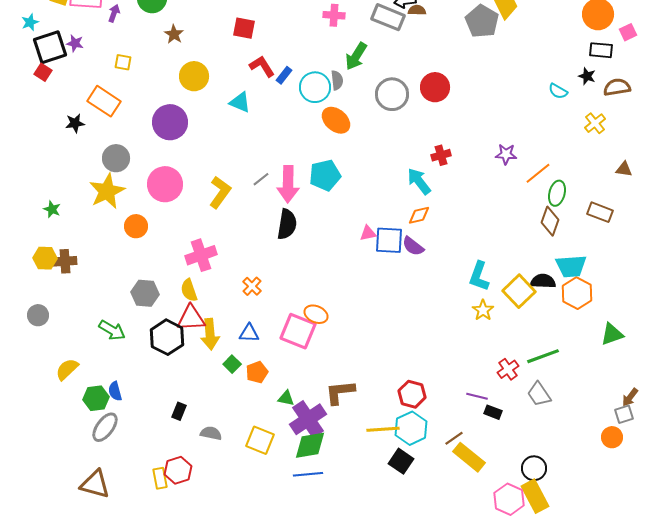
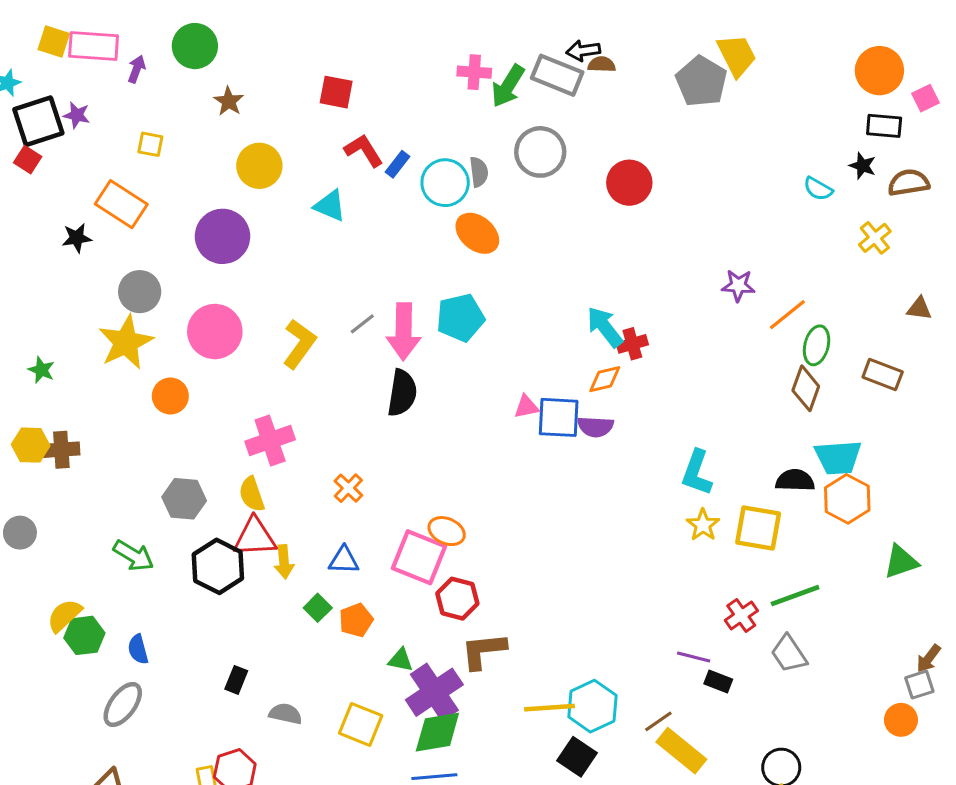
green arrow: (356, 56) -> (508, 86), moved
gray circle: (392, 94) -> (540, 152), moved
red cross: (441, 155) -> (632, 344), moved
purple semicircle: (413, 246) -> (595, 427), turned -35
yellow square: (519, 291) -> (758, 528), moved, turned -36
yellow arrow: (210, 334) -> (284, 562), size x0.7
red hexagon: (412, 394) -> (457, 599), moved
green hexagon: (96, 398) -> (84, 635), moved

